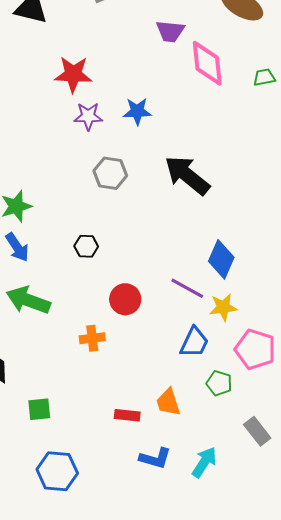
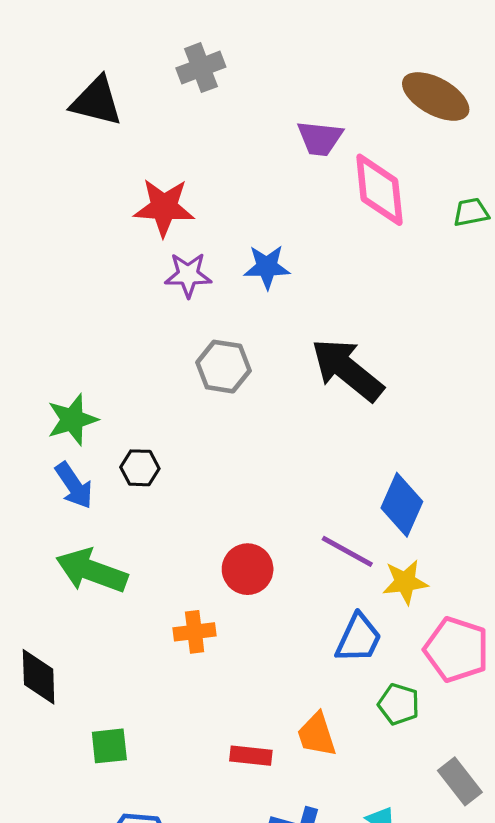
black hexagon: (86, 246) -> (140, 468), moved

